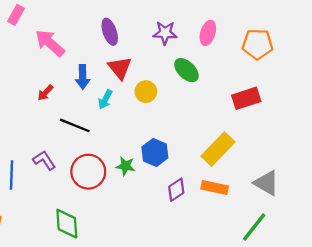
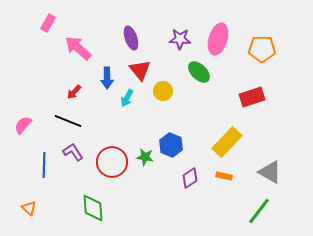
pink ellipse: (208, 33) -> (218, 39), size x1.4
black line: (75, 125) -> (68, 121), moved
orange rectangle: (215, 187) -> (224, 176), size x0.7

